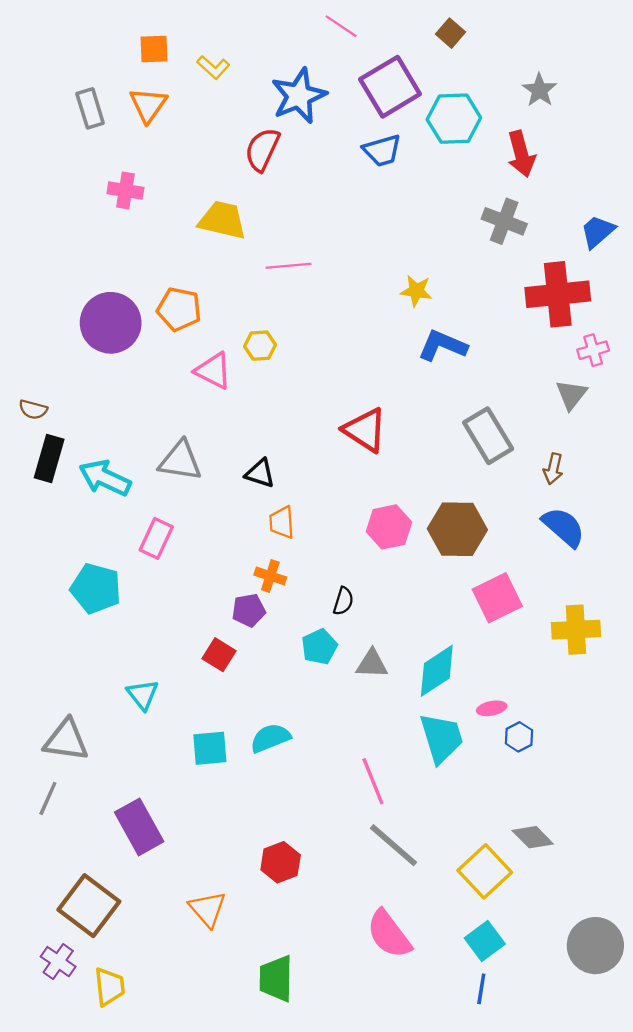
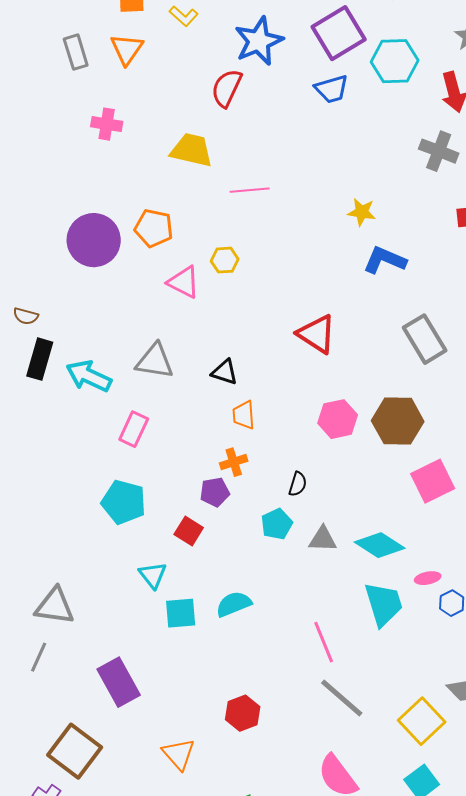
orange cross: (270, 576) -> (234, 462), turned -36
cyan pentagon: (96, 589) -> (124, 502), moved
cyan diamond: (437, 671) -> (380, 545), turned 66
cyan triangle: (143, 695) -> (153, 575), moved

